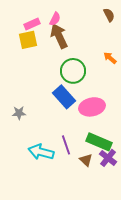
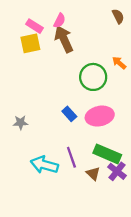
pink rectangle: (32, 24) -> (35, 26), turned 56
green circle: (73, 71) -> (93, 77), moved
blue rectangle: (64, 97) -> (69, 114), moved, size x0.6

